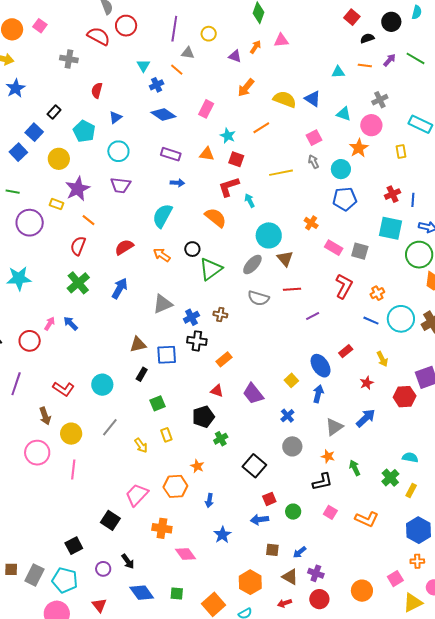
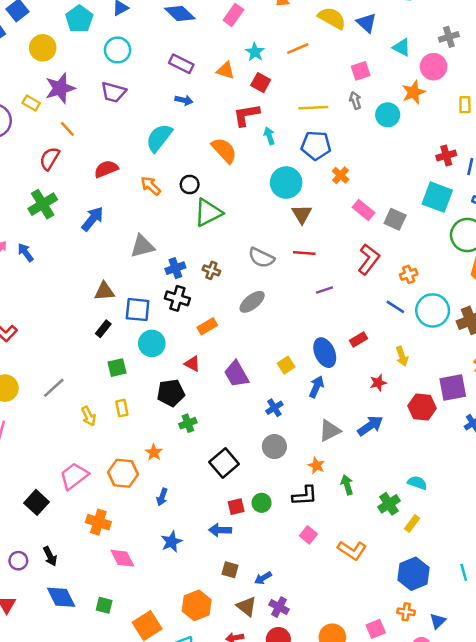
blue pentagon: (345, 199) -> (316, 145), moved
gray ellipse: (252, 264) -> (252, 302), moved
cyan circle: (102, 385) -> (152, 343), moved
green circle: (293, 512) -> (262, 503), moved

